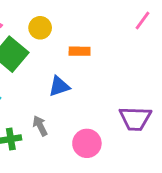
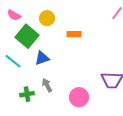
blue triangle: (59, 86) -> (42, 58), moved

